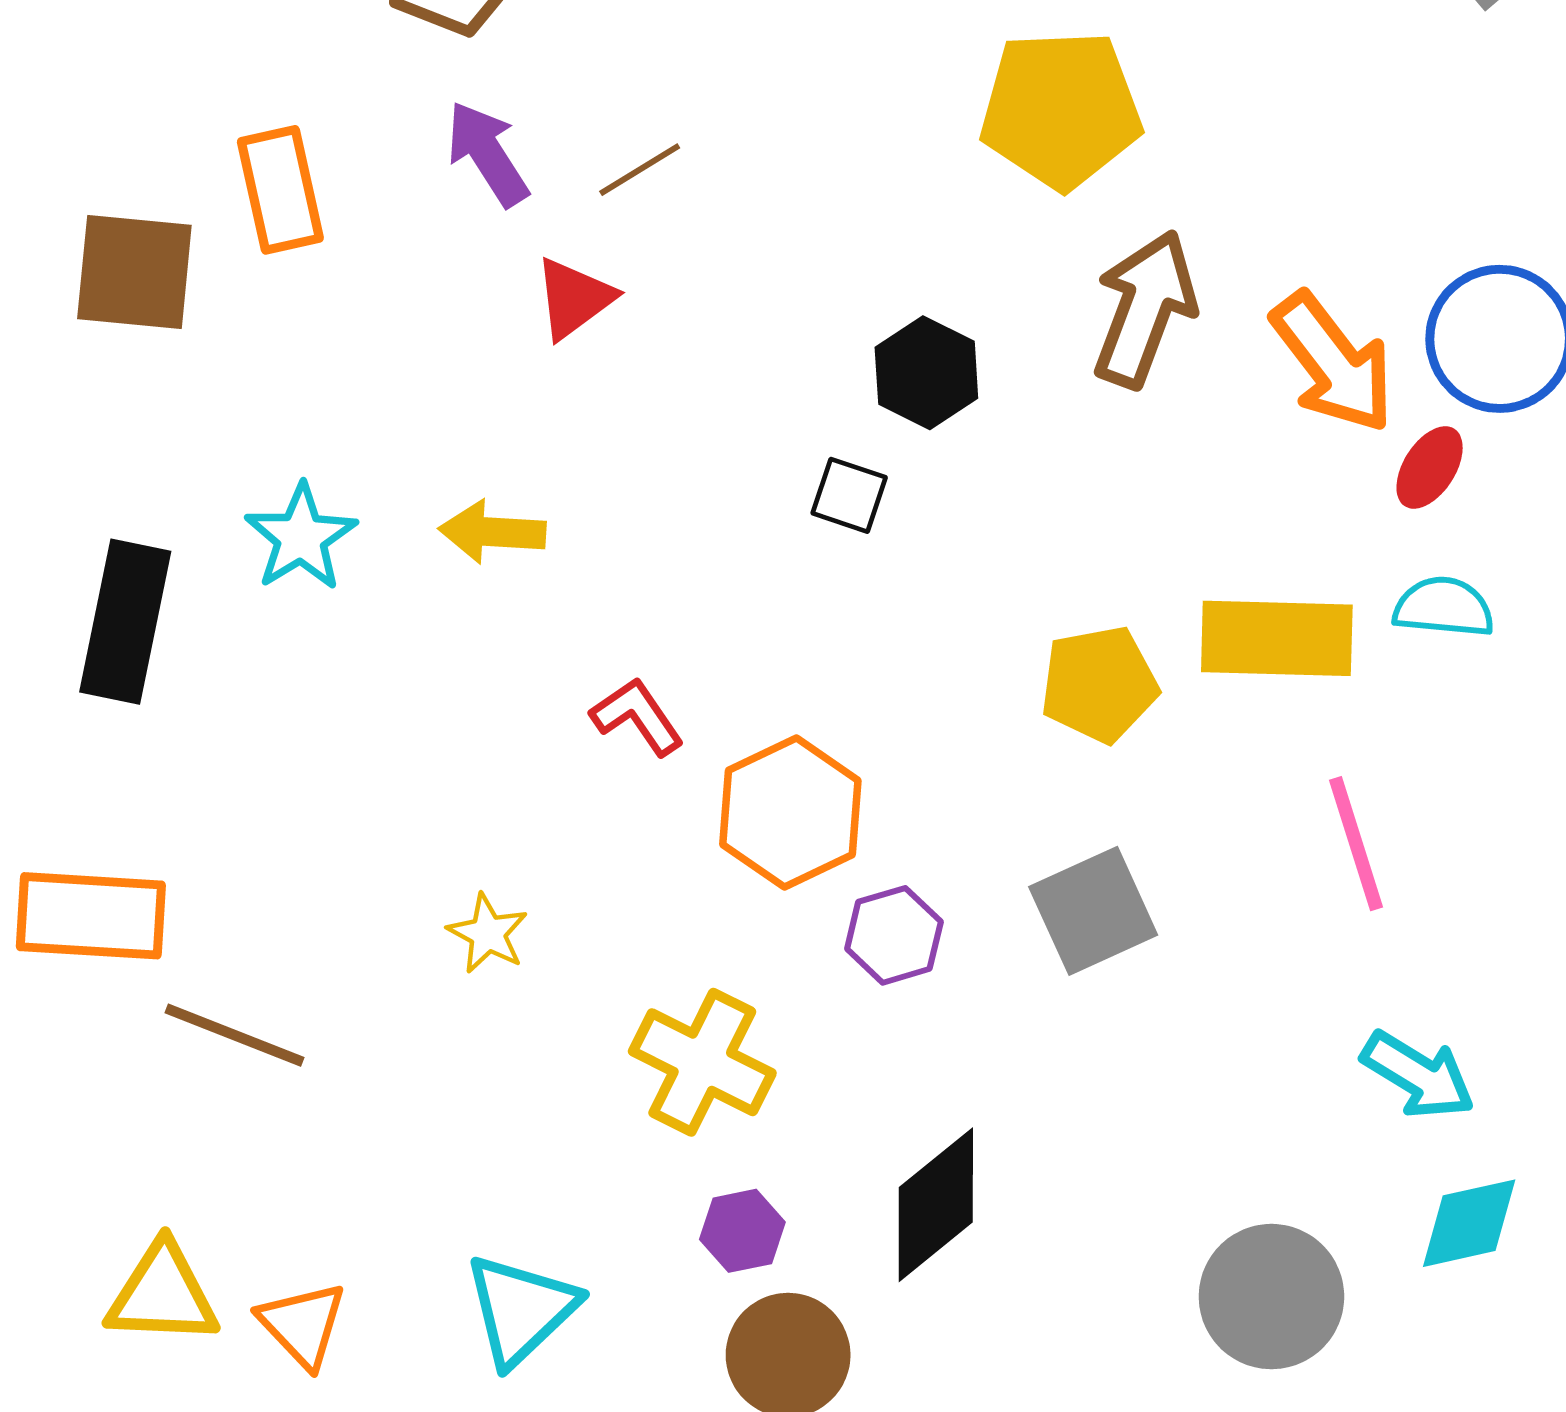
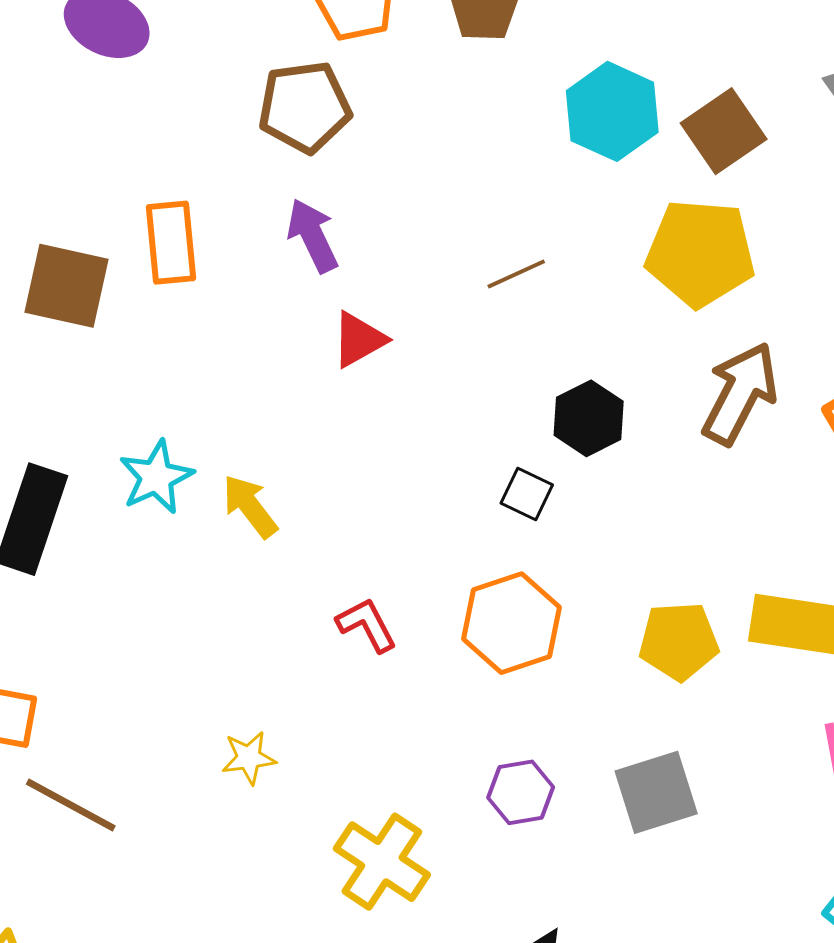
brown line: (640, 170) -> (516, 274), moved
yellow arrow: (492, 532) -> (250, 506), moved, turned 42
orange hexagon: (790, 813) -> (512, 623), moved
yellow star: (488, 934) -> (249, 758), turned 30

